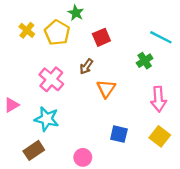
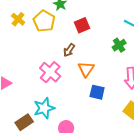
pink cross: (51, 79) -> (50, 72), moved
cyan star: (47, 119) -> (44, 108), moved, turned -30
blue square: (119, 134) -> (97, 92), moved

